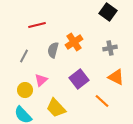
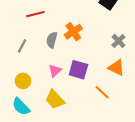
gray cross: (110, 48) -> (118, 41), moved, turned -32
purple square: (79, 79) -> (78, 70), turned -36
pink triangle: (41, 80) -> (55, 71), moved

